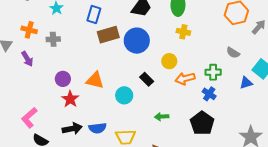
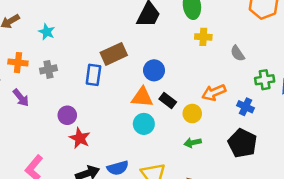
blue rectangle: (94, 15) -> (93, 75), moved
blue circle: (137, 41) -> (154, 70), moved, size x0.7
gray semicircle: (233, 53) -> (238, 53), moved, turned 32
yellow circle: (169, 61) -> (192, 114), moved
green cross: (213, 72) -> (265, 80), moved
orange triangle: (95, 80) -> (142, 97), moved

